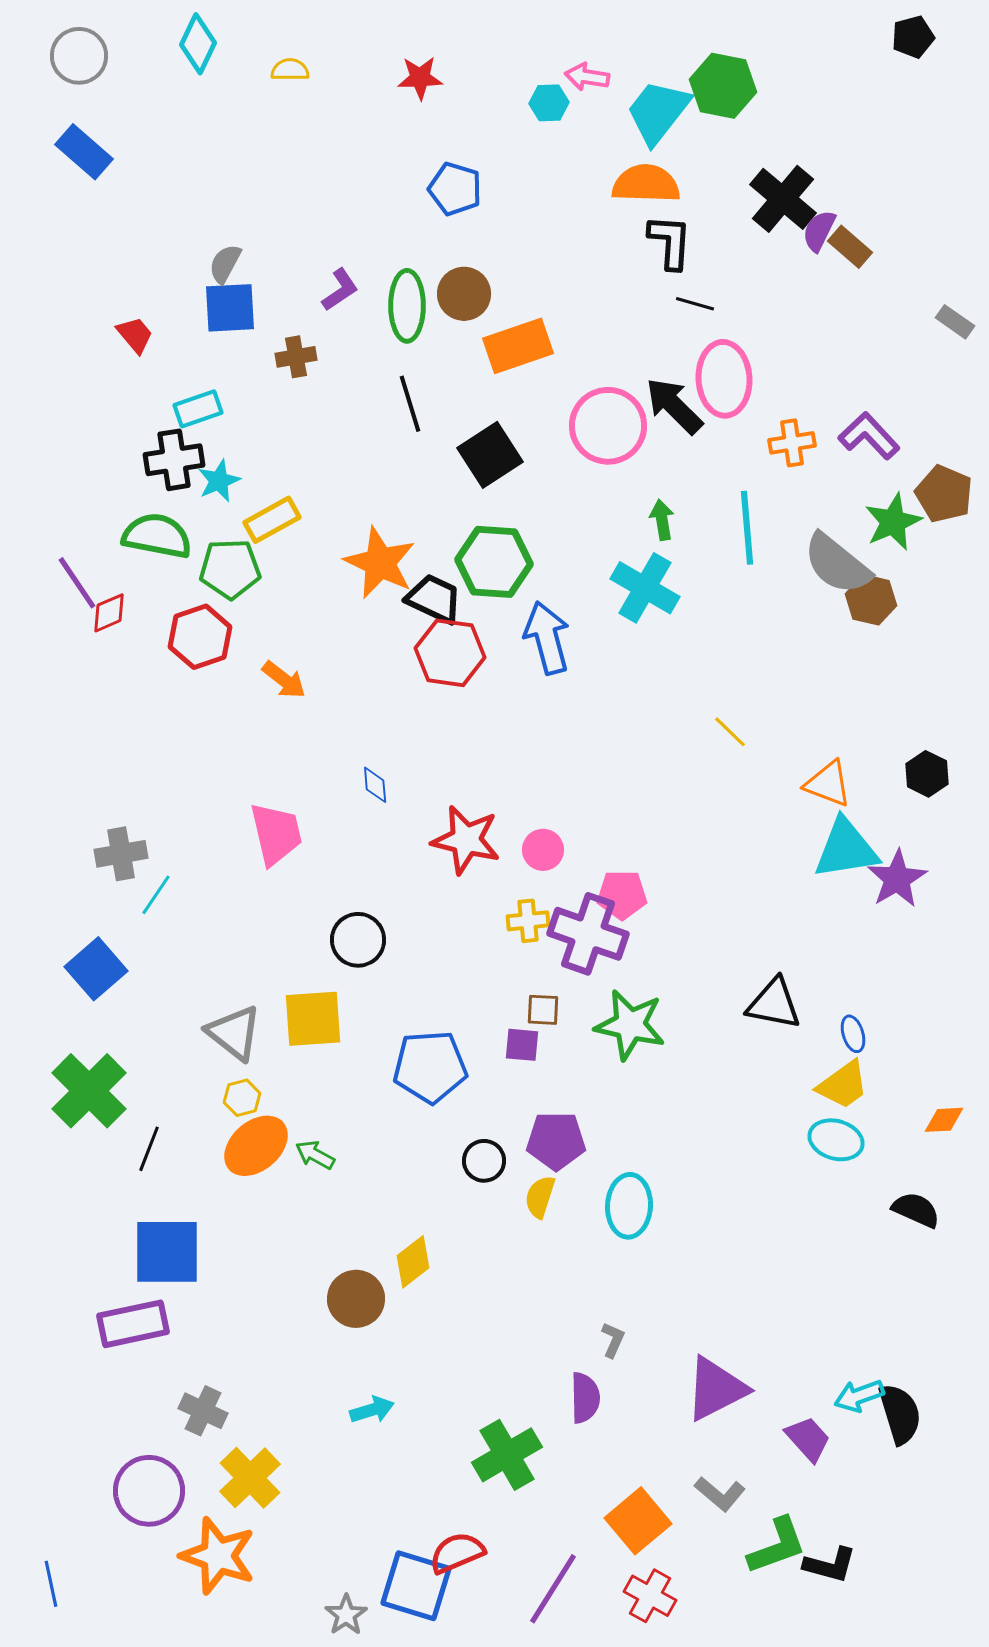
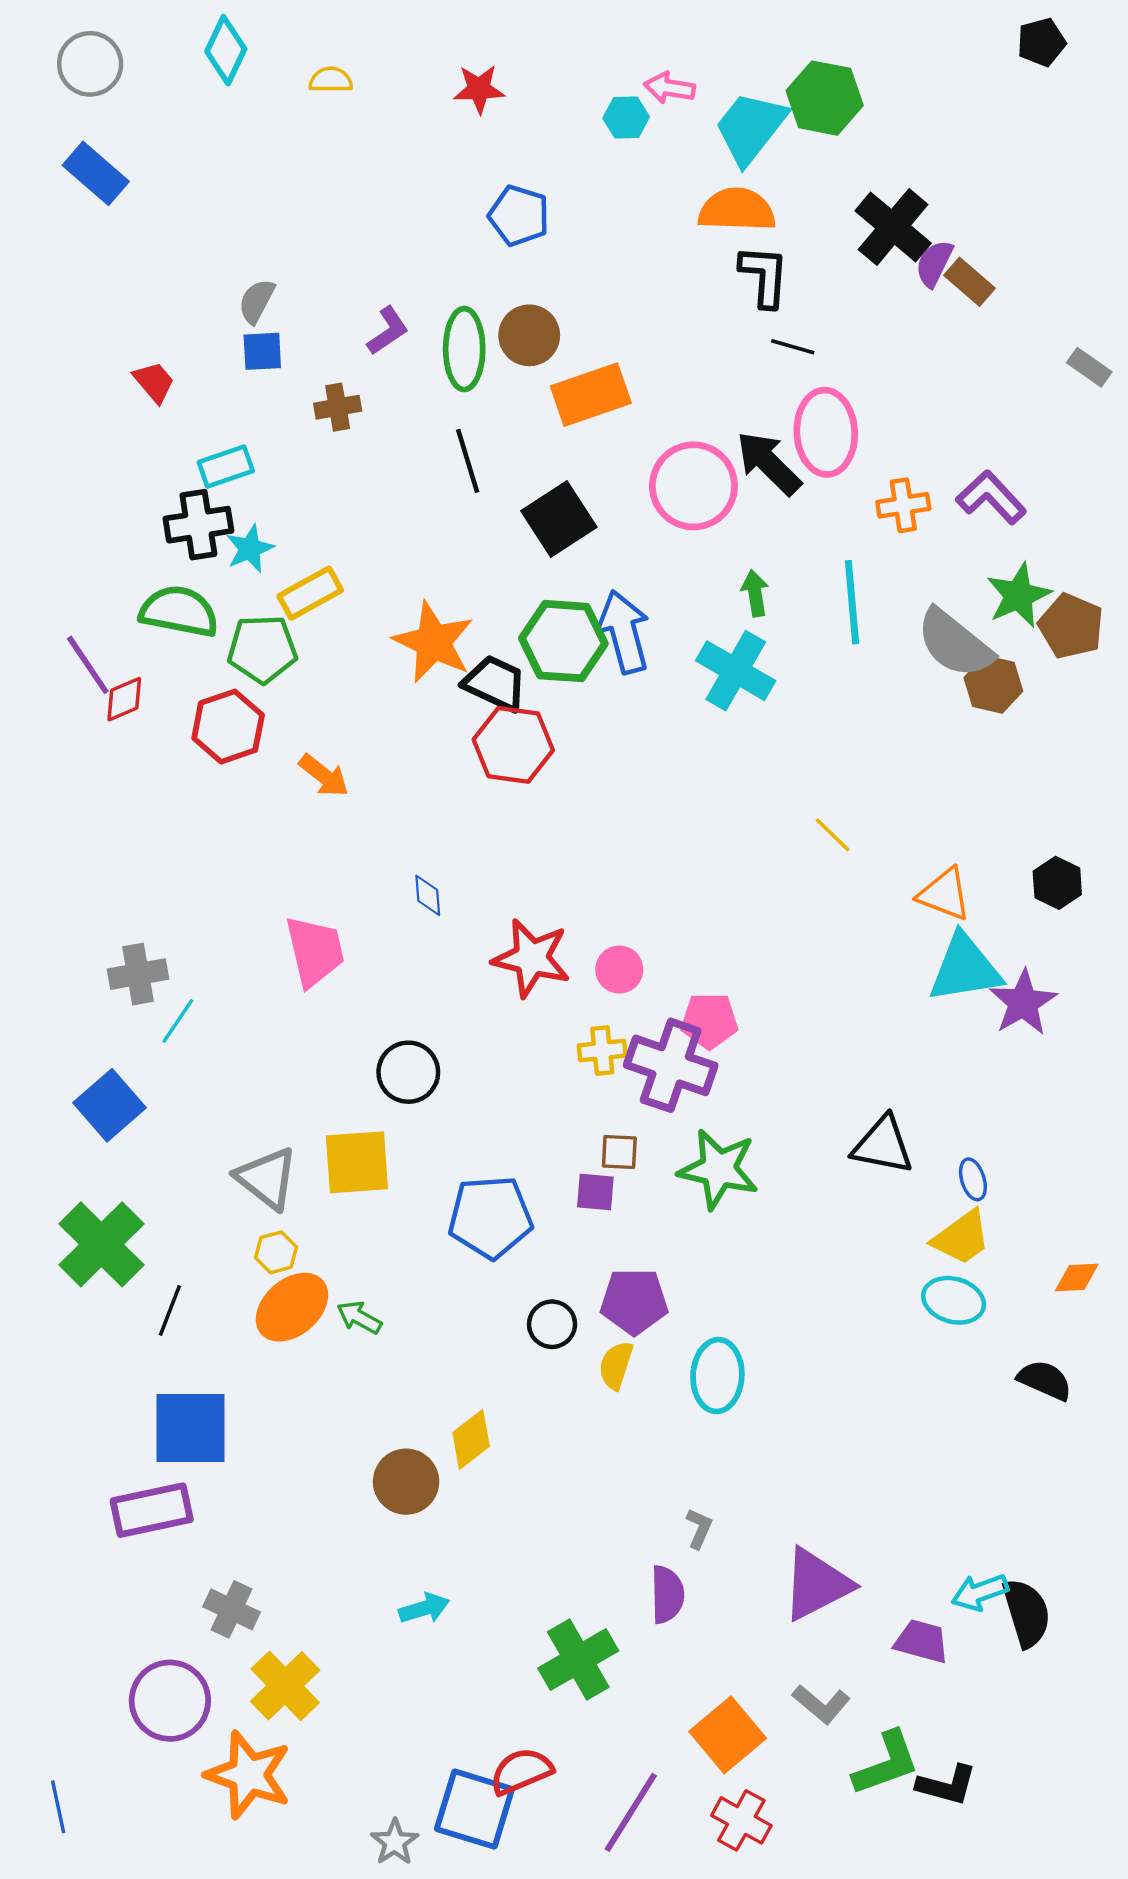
blue square: (230, 308) -> (262, 351), size x0.7
brown pentagon: (944, 494) -> (1071, 626), moved
blue arrow: (547, 638) -> (624, 632), moved
purple trapezoid: (808, 1439) -> (922, 1641), turned -33

